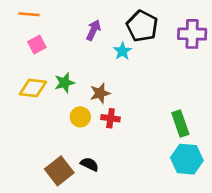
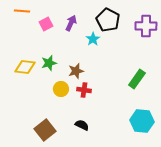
pink square: (37, 45) -> (46, 24), moved
green rectangle: (180, 123) -> (137, 79), moved, turned 54
black semicircle: (90, 164) -> (82, 125), moved

